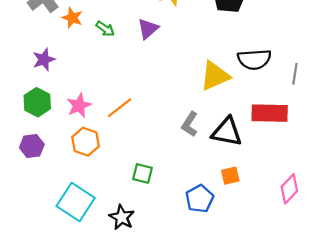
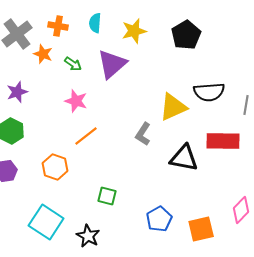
purple triangle: (148, 29) -> (112, 64), size x1.5
pink star: (79, 105) -> (76, 101), moved, turned -30
gray L-shape: (190, 124) -> (143, 134), moved
orange square: (230, 176) -> (201, 229), moved, size x1.5

